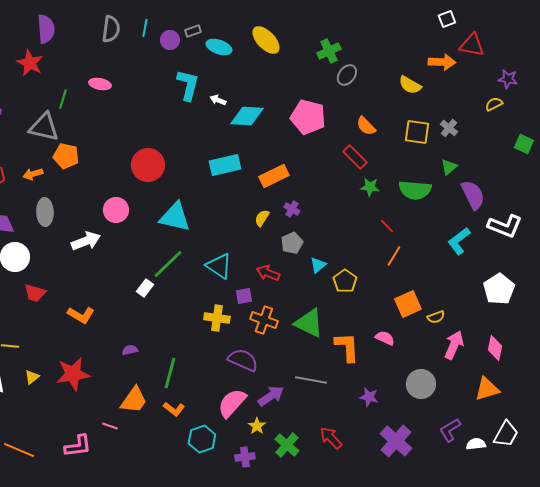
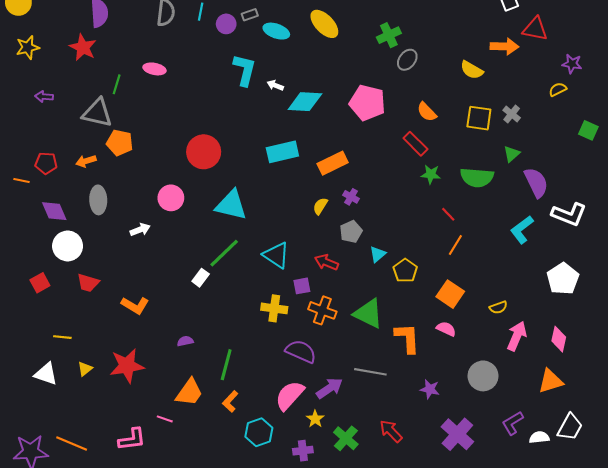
white arrow: (86, 241) -> (140, 230), size x0.7
orange square: (408, 304) -> (450, 294), moved, turned -32
orange L-shape: (174, 409) -> (230, 402), turned 95

